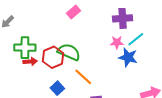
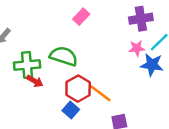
green semicircle: (69, 52) -> (64, 56), moved
red hexagon: (53, 57) -> (78, 89), moved
red arrow: (30, 62) -> (35, 81), turned 40

